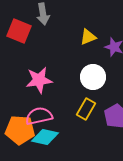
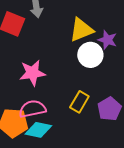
yellow triangle: (88, 37) -> (81, 30), size x1.5
white circle: (93, 77) -> (90, 55), moved

